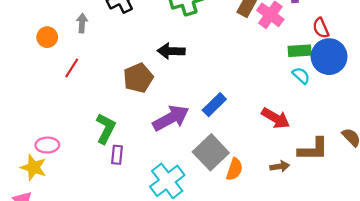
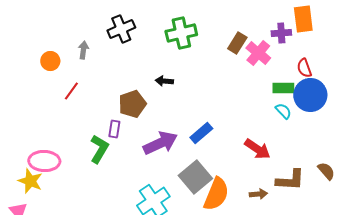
black arrow: (171, 51) -> (164, 81), size x0.7
pink ellipse: (47, 145) -> (44, 161), size x1.4
purple rectangle: (117, 155) -> (114, 129), moved
orange semicircle: (234, 169) -> (216, 194), size x1.6

